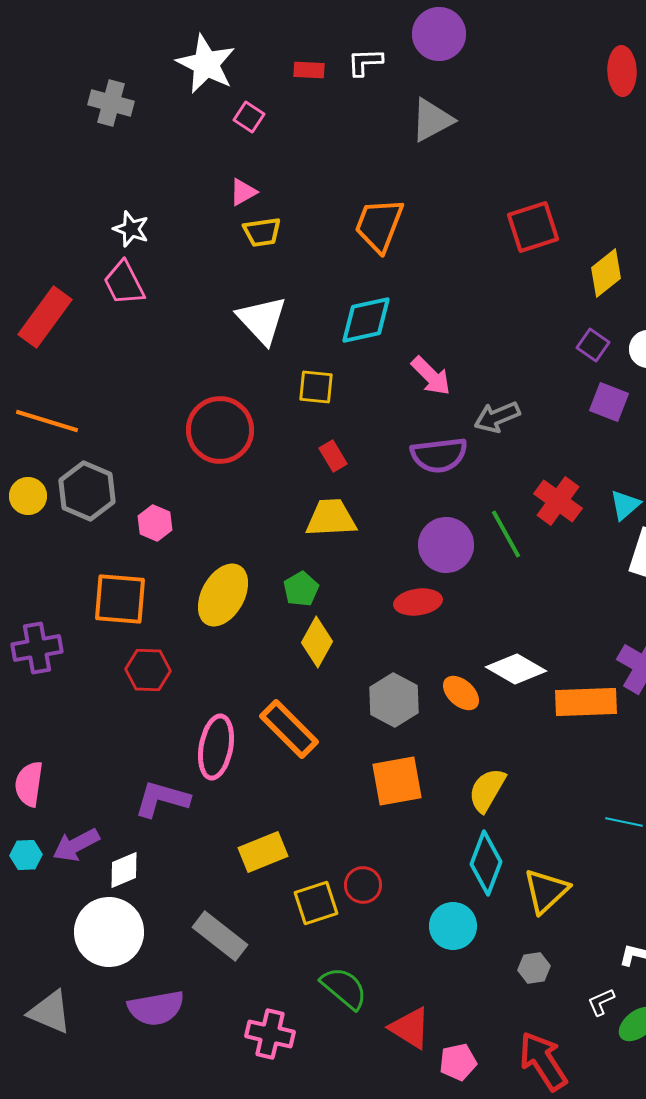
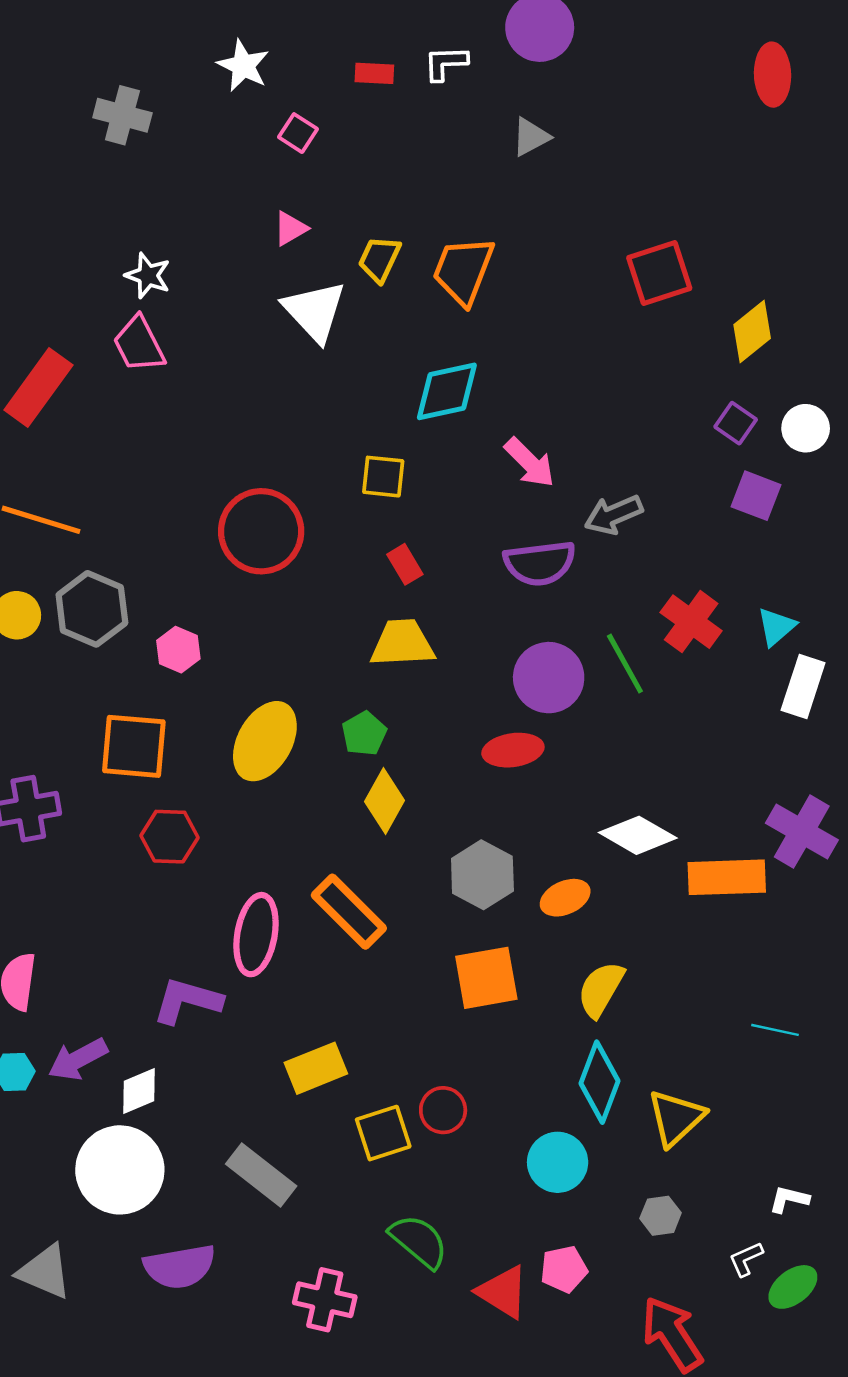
white star: (206, 64) -> (243, 66), size x0.7
gray triangle: (432, 120) -> (531, 137), size x0.7
yellow trapezoid: (262, 232) -> (379, 259), moved, turned 123
white triangle: (262, 320) -> (315, 311), moved
orange ellipse: (461, 693) -> (565, 898), moved, turned -66
pink pentagon: (458, 1062) -> (564, 1269), moved

